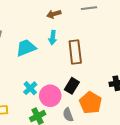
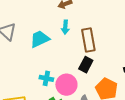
black rectangle: (72, 86) -> (86, 65), moved
cyan cross: (30, 88) -> (46, 78), turned -32

